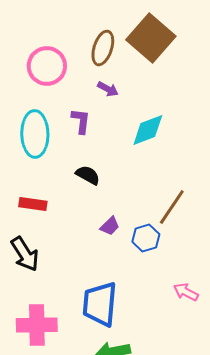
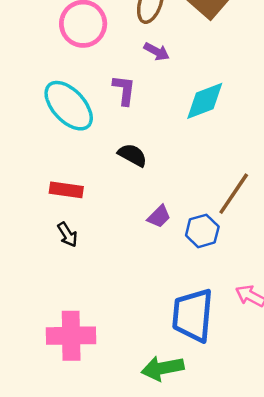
cyan ellipse: (35, 134) -> (69, 106), turned -42
black arrow: (25, 254) -> (67, 235), moved, size x0.6
blue trapezoid: (100, 304) -> (193, 315), moved

